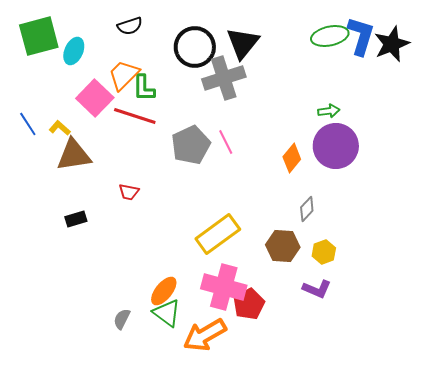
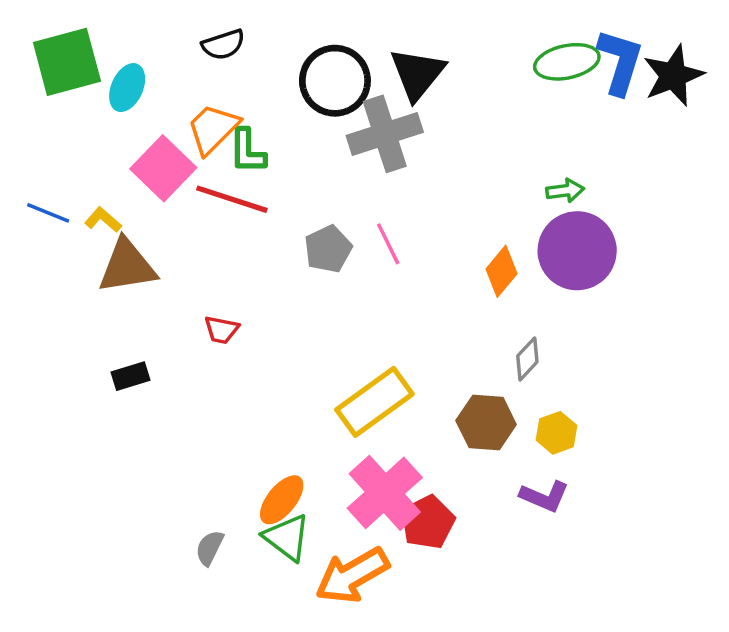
blue line: (28, 124) -> (48, 213), turned -35
gray pentagon: (191, 145) -> (328, 249), size x0.7
pink cross: (224, 287) -> (385, 493), turned 33

